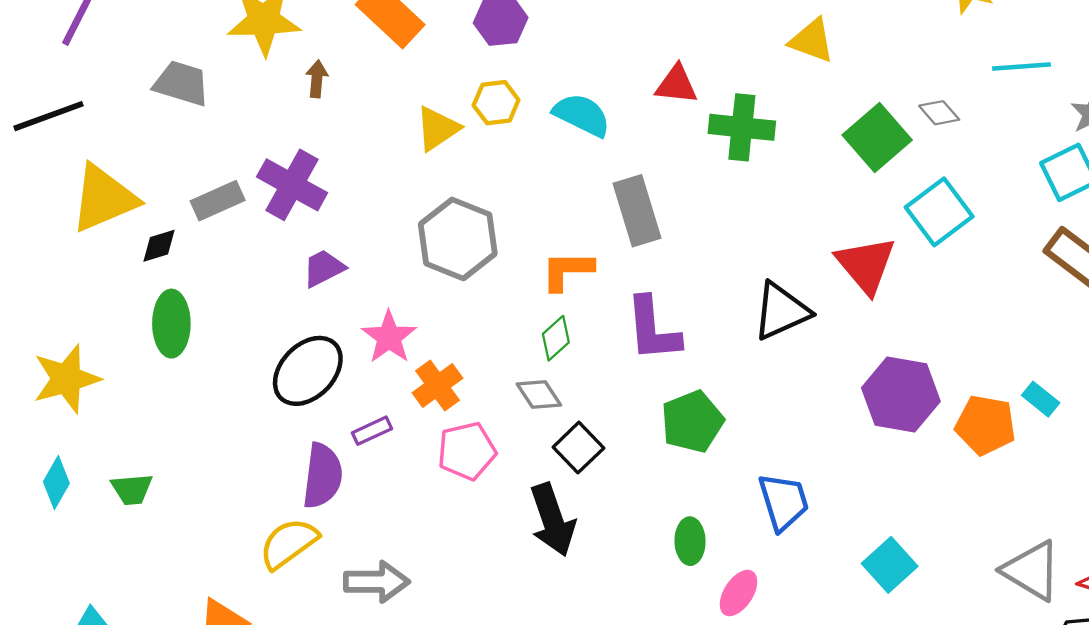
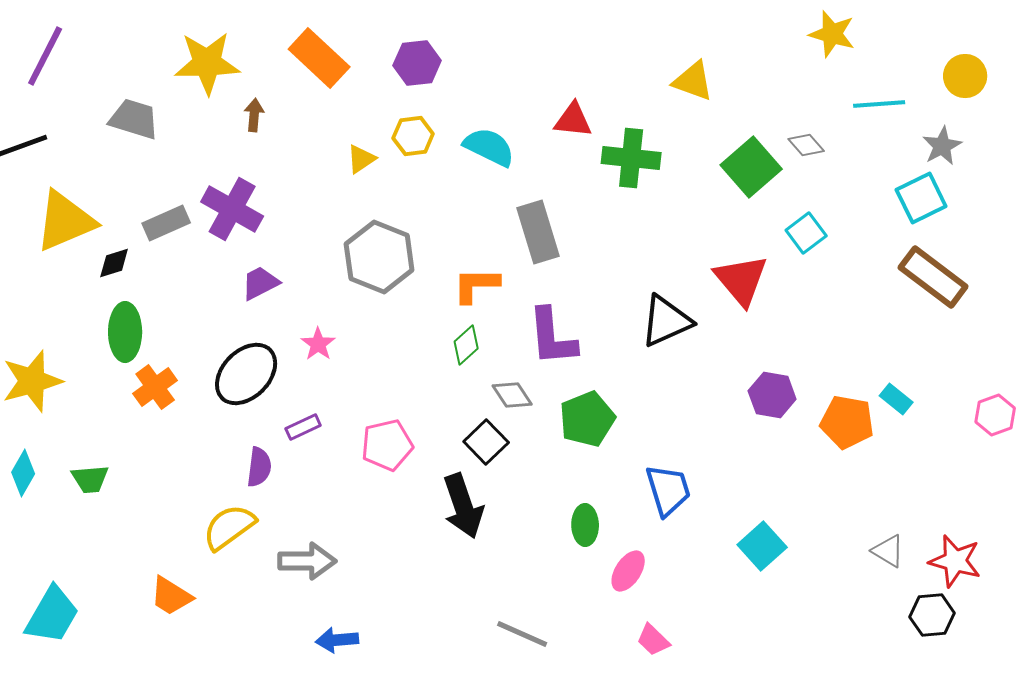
yellow triangle: (437, 128) -> (361, 159), size x0.7
cyan square: (939, 212) -> (806, 233), size x0.7
pink star: (389, 337) -> (318, 344), size x0.7
orange cross: (437, 386) -> (155, 387), moved
gray diamond: (539, 395) -> (512, 395), moved
purple hexagon: (901, 395) -> (772, 395), size x0.7
purple semicircle: (322, 476) -> (259, 467), size x0.7
gray triangle: (1032, 570) -> (888, 551), size x0.6

